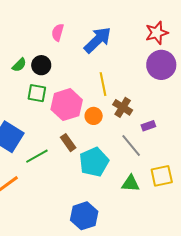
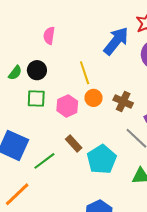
blue arrow: (98, 40) -> (116, 41), moved
yellow line: (103, 84) -> (85, 73), moved
pink hexagon: (67, 105) -> (67, 106), size x0.7
orange circle: (94, 116) -> (94, 98), moved

